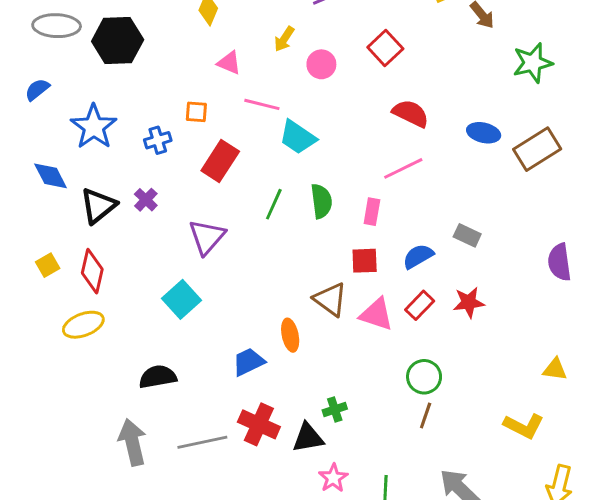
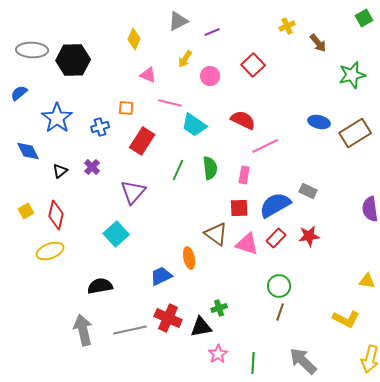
red semicircle: (411, 113) -> (243, 120), moved
black triangle: (98, 206) -> (60, 171), size x0.6
blue semicircle: (418, 256) -> (275, 205), size x1.5

